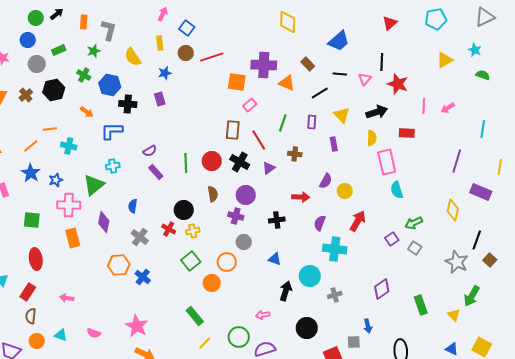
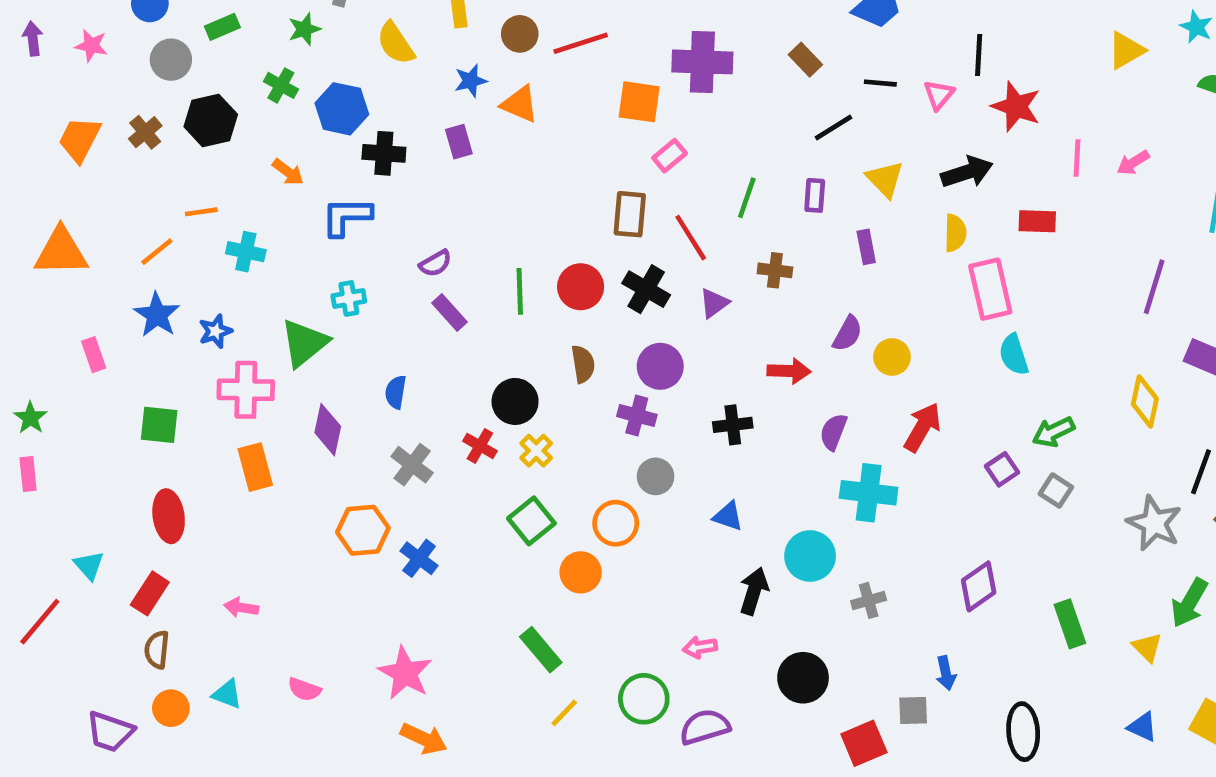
orange triangle: (287, 83) -> (520, 104), moved
yellow cross: (193, 231) -> (536, 451), turned -32

